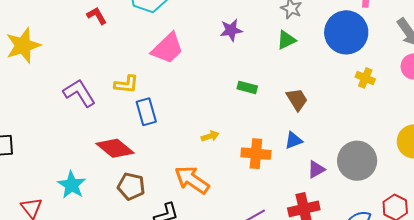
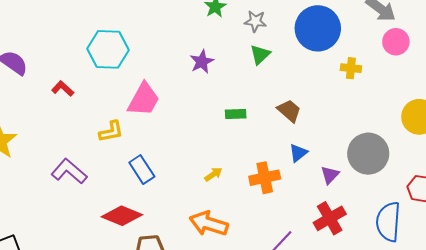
yellow L-shape: (126, 84) -> (111, 132), moved

